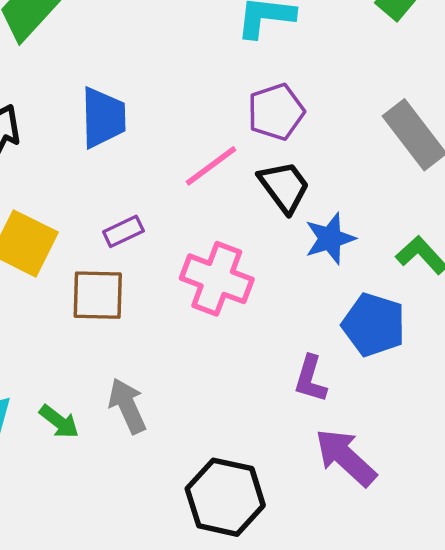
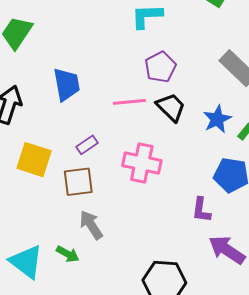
pink line: (211, 166) -> (129, 102), turned 40
blue star: (330, 239) -> (217, 119), moved
gray arrow: (127, 406) -> (91, 225), moved

